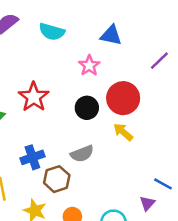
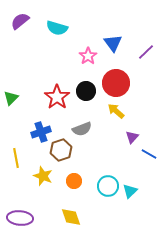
blue triangle: (111, 35) -> (113, 43), moved, turned 42
red star: (34, 97) -> (57, 97), moved
purple triangle: (147, 203) -> (132, 137), moved

